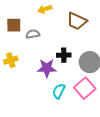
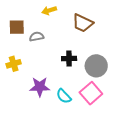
purple star: (47, 68) -> (40, 87), moved
cyan semicircle: (59, 91) -> (64, 96), turned -70

